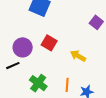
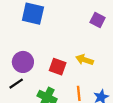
red square: (49, 43) -> (58, 67), moved

